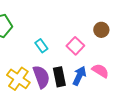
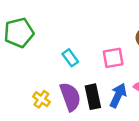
pink square: (75, 46) -> (113, 58), turned 36
yellow cross: (18, 79) -> (41, 99), size x0.6

